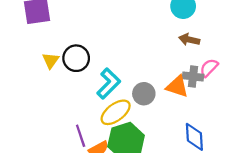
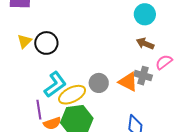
pink semicircle: (209, 68) -> (164, 62), moved
cyan L-shape: (109, 84) -> (55, 84), moved

